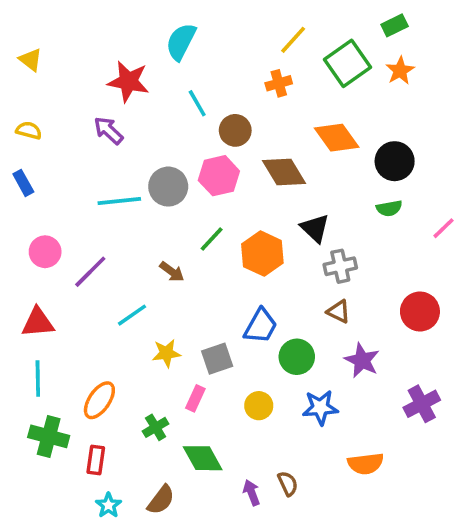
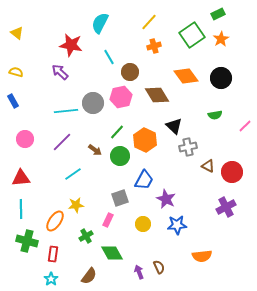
yellow line: (293, 40) -> (149, 22), moved
black circle: (395, 161) -> (221, 78), moved
purple line: (90, 272) -> (62, 142), moved
brown triangle: (338, 311) -> (208, 166), moved
yellow star: (166, 353) -> (76, 205), moved
green circle: (297, 357) -> (120, 156), moved
purple star: (362, 360) -> (166, 199), moved
purple cross: (422, 404) -> (226, 207), moved
cyan star: (108, 505) -> (51, 279), moved

